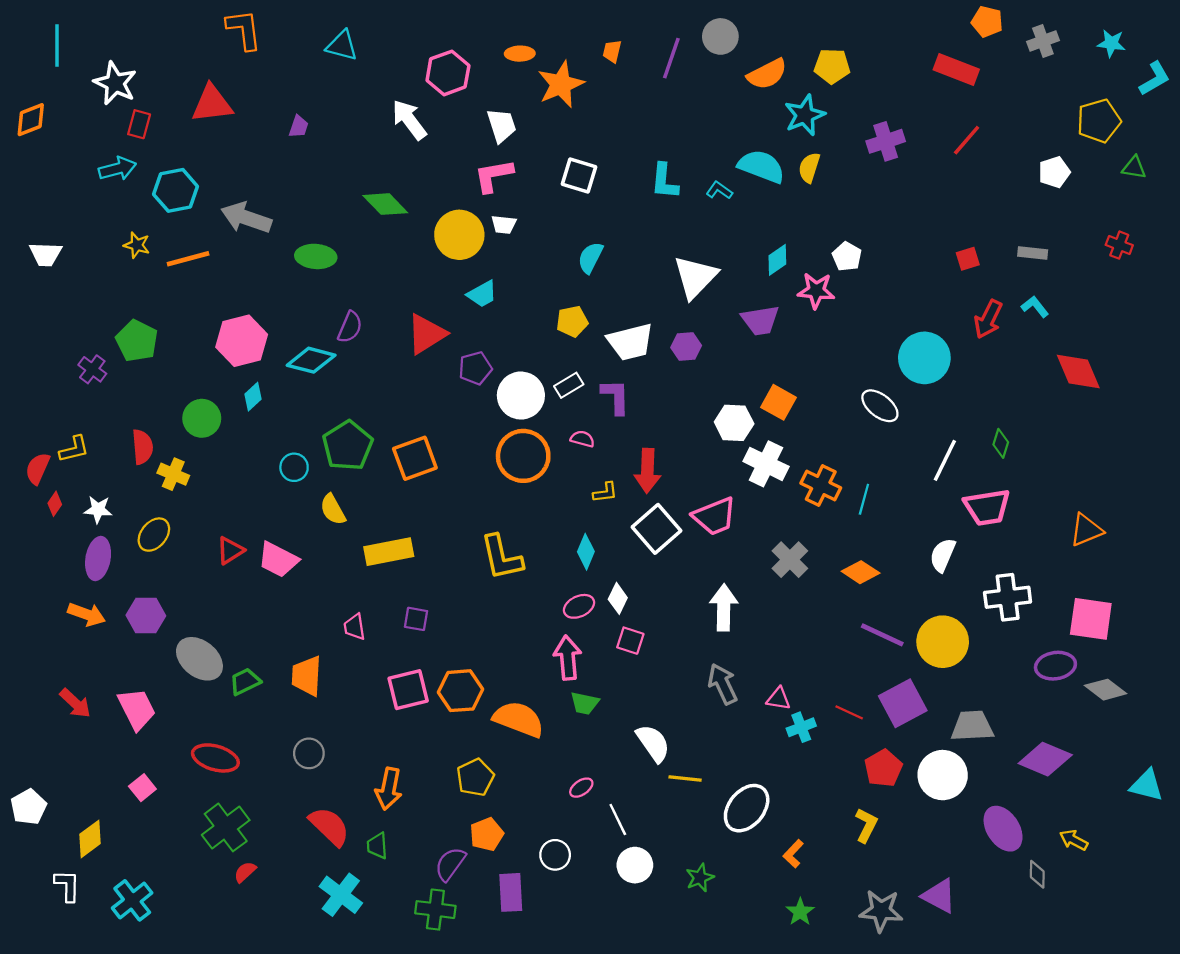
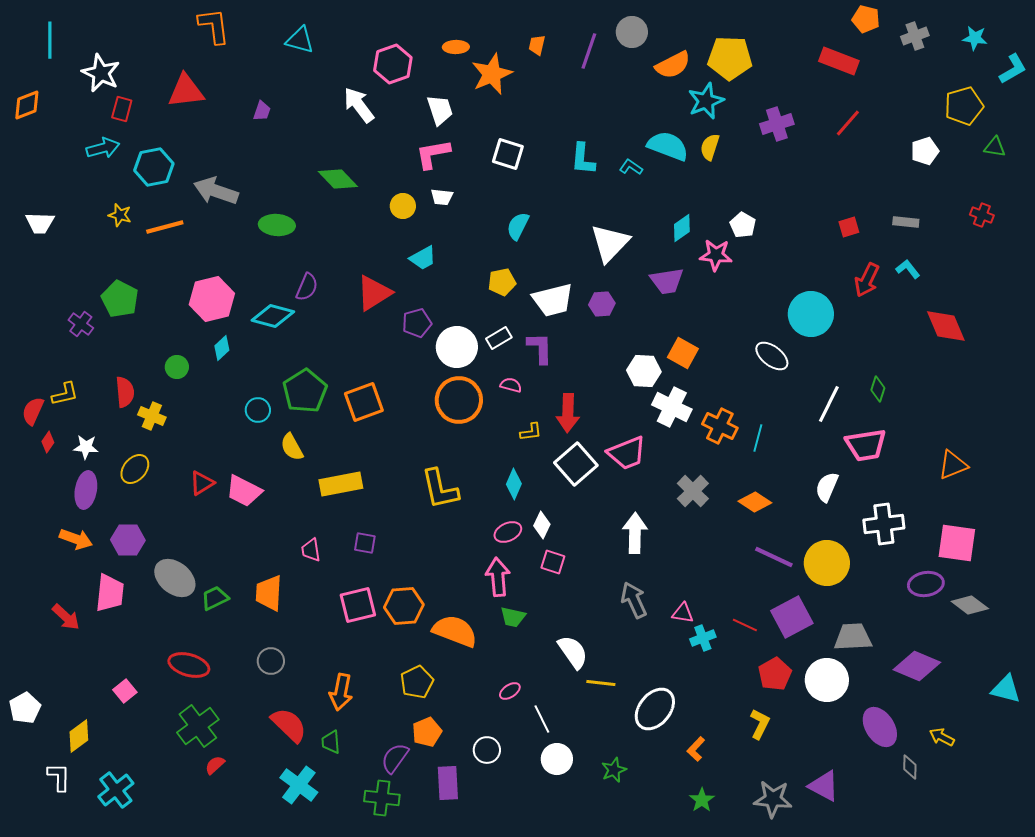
yellow pentagon: (832, 66) -> (730, 58), size x1.4
yellow circle: (459, 235) -> (403, 206), size x0.6
green circle: (202, 418) -> (177, 367), size x0.7
pink trapezoid: (137, 709) -> (110, 593), moved, turned 33

